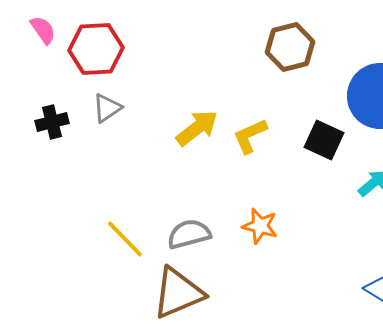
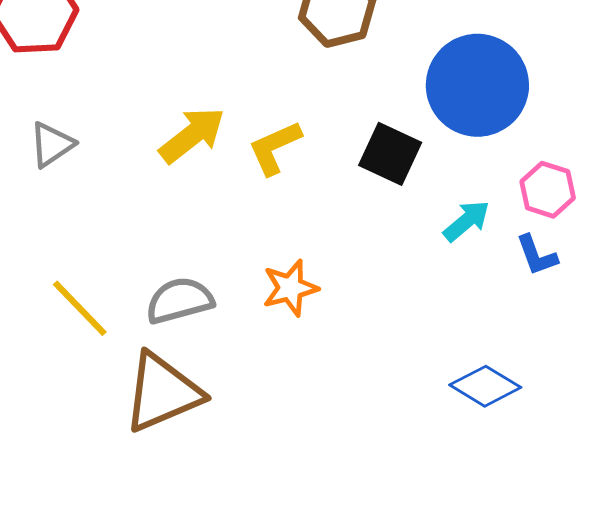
gray triangle: (107, 108) -> (52, 145), moved
orange star: (260, 226) -> (290, 288), turned -30

